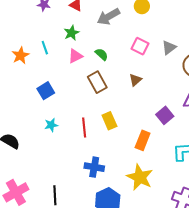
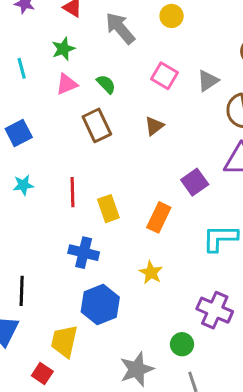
gray arrow: (108, 17) -> (120, 28), turned 75
yellow rectangle: (109, 121) -> (108, 209), moved
yellow star: (140, 177) -> (151, 272), size x0.6

